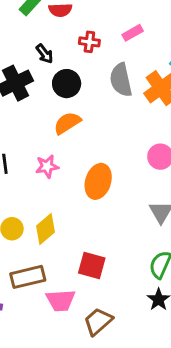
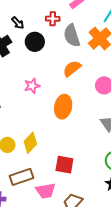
red cross: (89, 42) -> (53, 19), moved
orange semicircle: (67, 123) -> (72, 69), moved
pink star: (47, 166) -> (32, 86), moved

